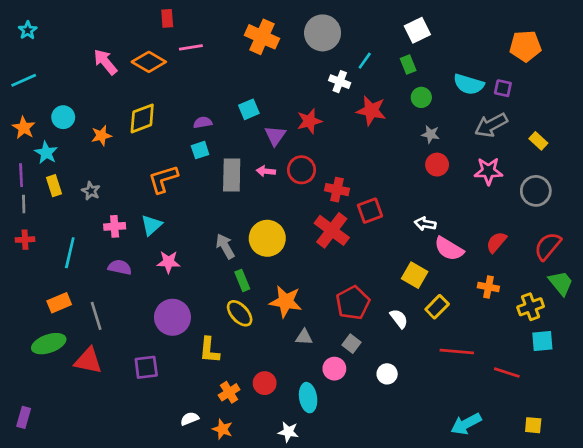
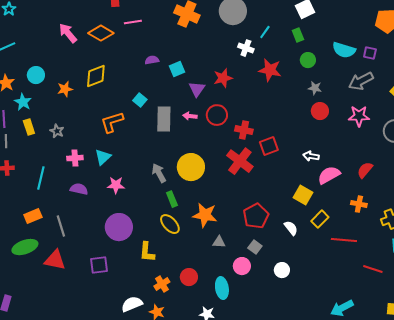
purple semicircle: (203, 122) -> (152, 60), moved
cyan square: (200, 150) -> (140, 100), turned -32
pink semicircle: (449, 249) -> (329, 175), turned 120
red line: (457, 352) -> (344, 240), moved
white semicircle: (190, 419) -> (132, 304), size x1.5

